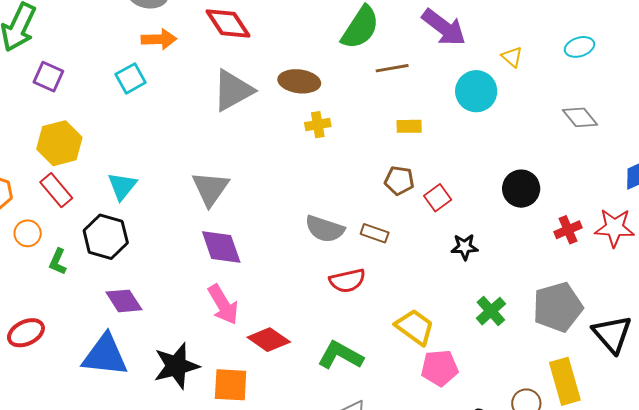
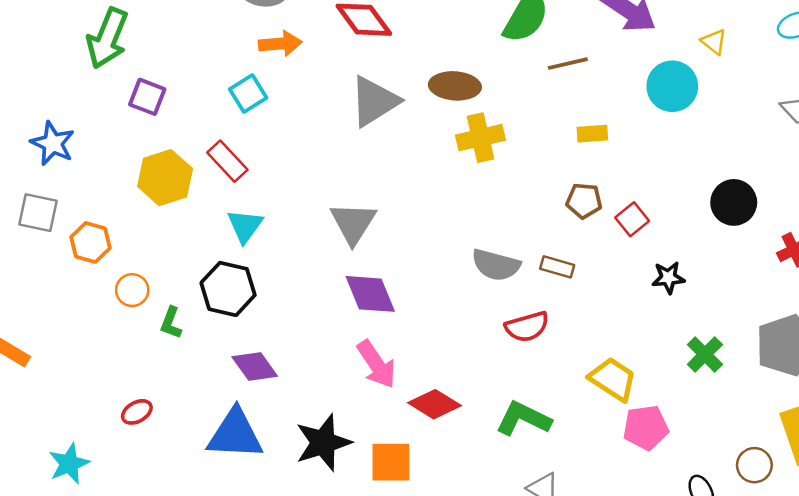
yellow cross: (318, 125) -> (480, 138), size x1.5
red rectangle: (56, 190) -> (227, 161), moved
red ellipse: (26, 333) -> (137, 412), size x0.7

